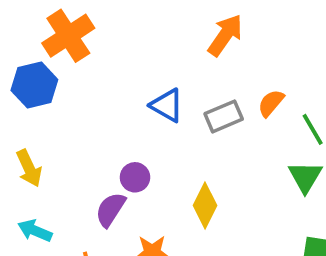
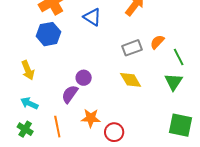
blue hexagon: (34, 85) -> (49, 34), moved
blue triangle: (167, 105) -> (92, 17), moved
yellow diamond: (205, 205) -> (131, 80), moved, turned -60

